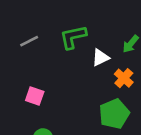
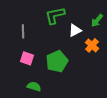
gray line: (29, 41) -> (23, 31), moved, turned -64
green pentagon: (114, 114) -> (57, 61), moved

